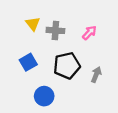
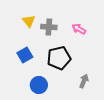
pink arrow: (89, 33) -> (79, 29), turned -104
gray arrow: (96, 75) -> (84, 81), moved

